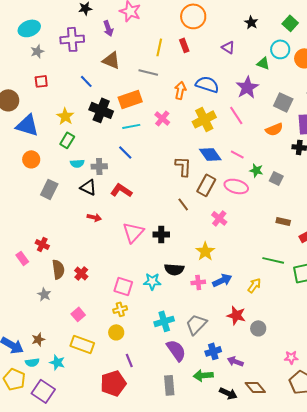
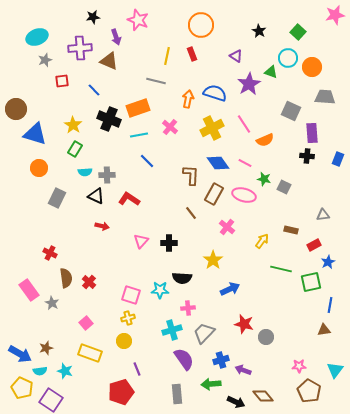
brown triangle: (111, 60) -> (109, 61), moved
red square: (41, 81) -> (62, 81), moved
purple star: (247, 87) -> (249, 84), moved
orange semicircle: (274, 129) -> (265, 140), moved
blue line: (125, 152) -> (147, 161), moved
pink triangle: (133, 232) -> (141, 241), size x0.7
pink rectangle: (22, 258) -> (29, 290), moved, size x1.5
pink cross: (198, 282) -> (188, 308), moved
yellow arrow: (254, 285) -> (262, 241), moved

